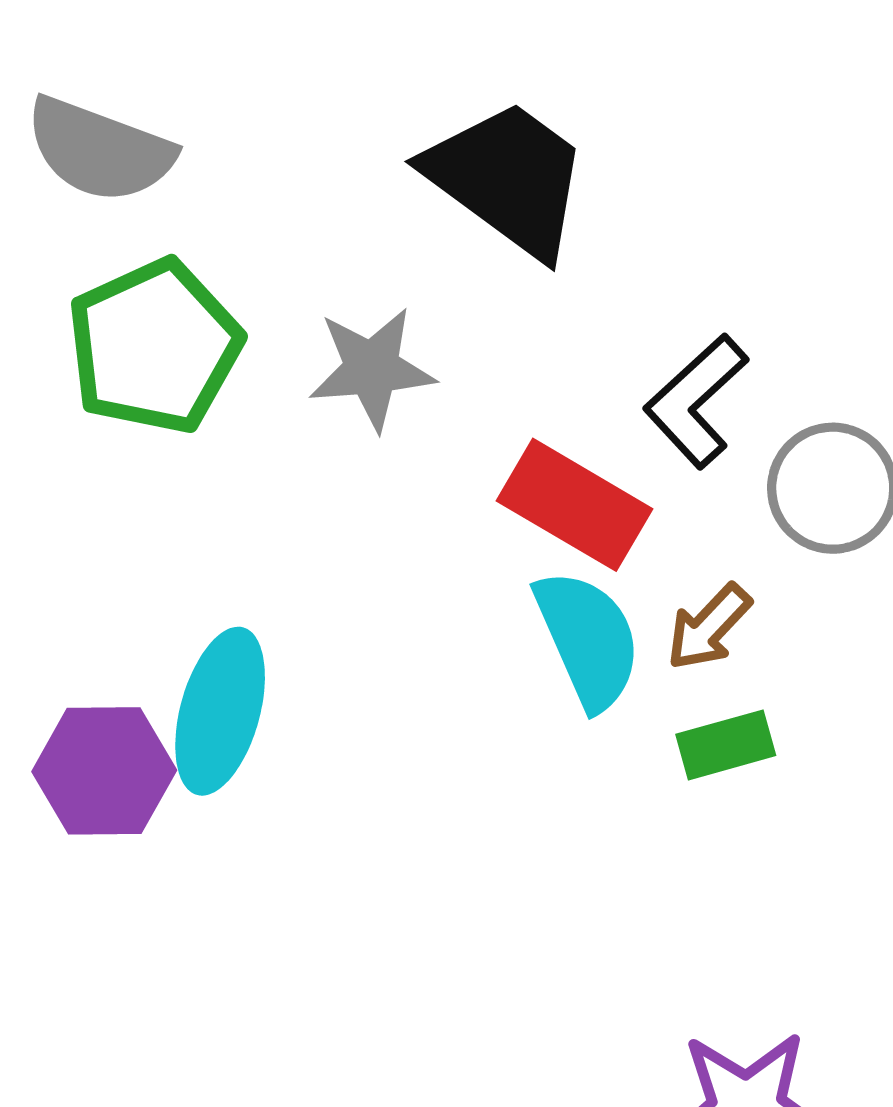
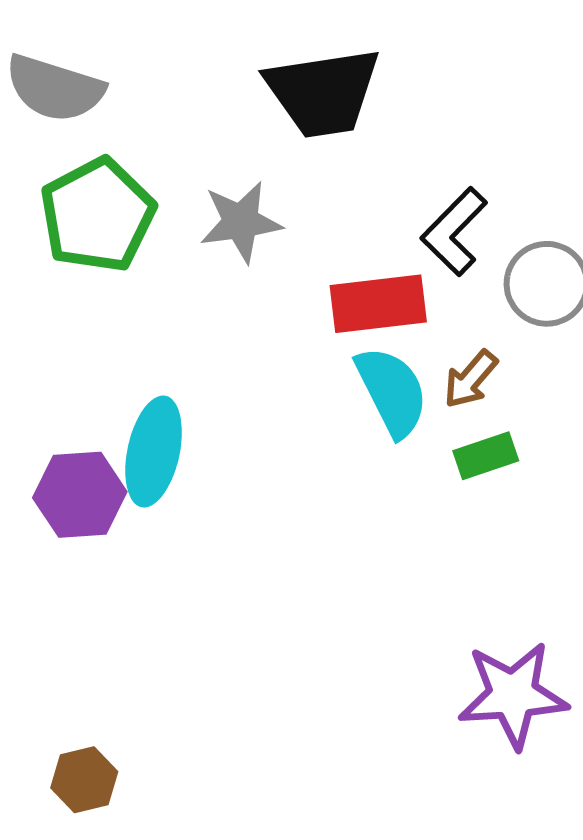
black trapezoid: (508, 178) -> (323, 92), turned 138
red rectangle: (574, 505) -> (378, 304), turned -34

